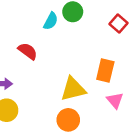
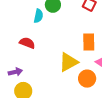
orange circle: (68, 120) -> (87, 79), moved

